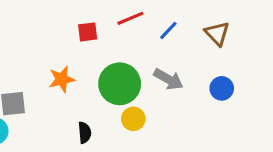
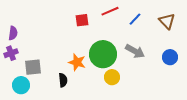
orange star: (62, 79) -> (77, 62), moved, turned 30
black semicircle: (85, 133) -> (63, 80), moved

